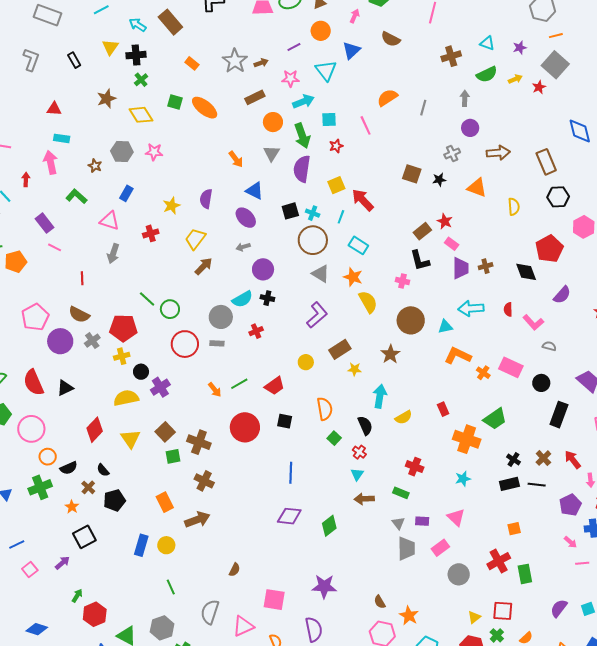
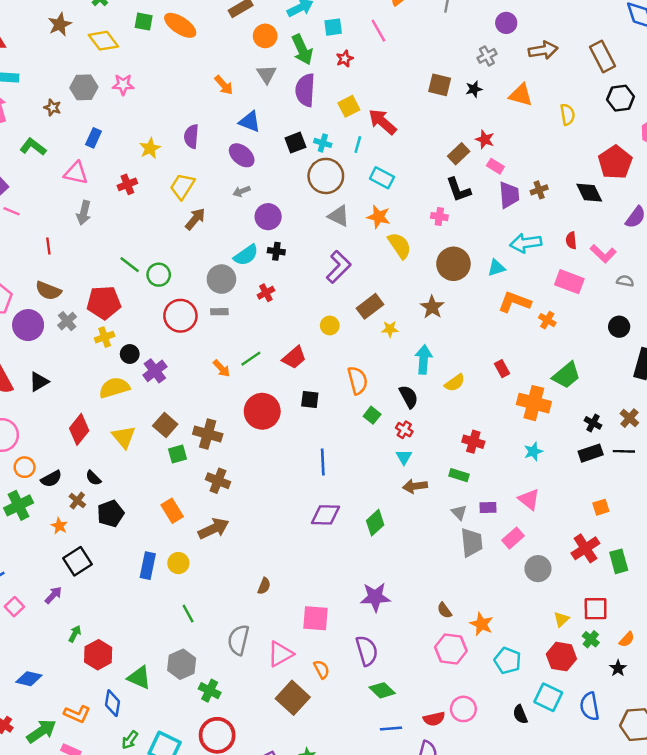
pink rectangle: (511, 367) -> (569, 282), moved

